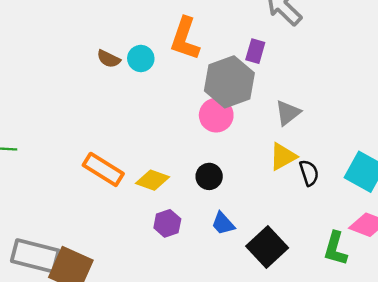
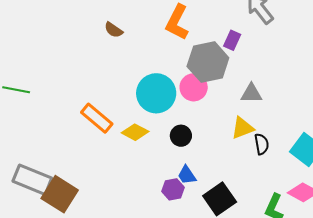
cyan circle: (141, 59) -> (156, 93), moved, size x1.8
gray triangle: (288, 113) -> (251, 93), turned 30
purple hexagon: (167, 223) -> (173, 189), moved

